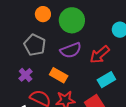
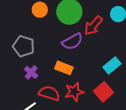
gray pentagon: (35, 45) -> (24, 46), moved
red arrow: (100, 54) -> (93, 26), moved

